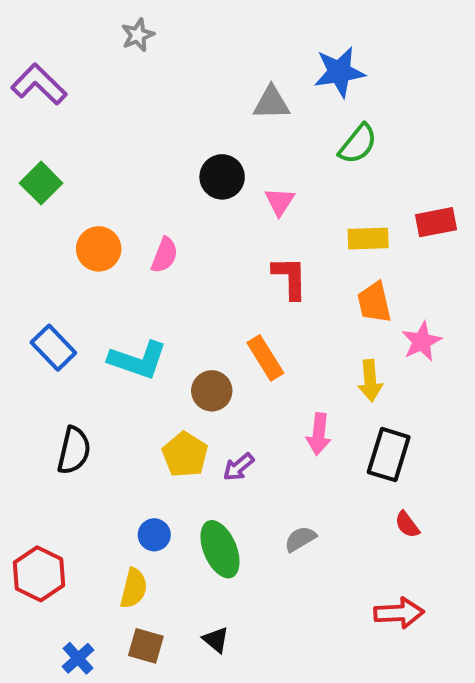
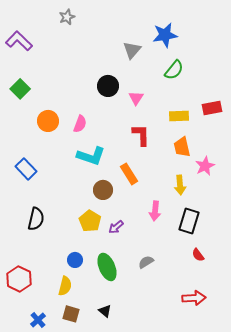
gray triangle: (271, 103) -> (132, 50), turned -48
cyan L-shape: (138, 360) -> (91, 156), moved

